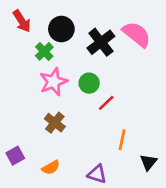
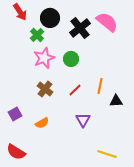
red line: (106, 103) -> (75, 90), moved
orange line: (122, 140) -> (100, 86), moved
black triangle: (148, 162) -> (116, 101), moved, turned 48
purple triangle: (97, 174) -> (83, 120), moved, turned 42

